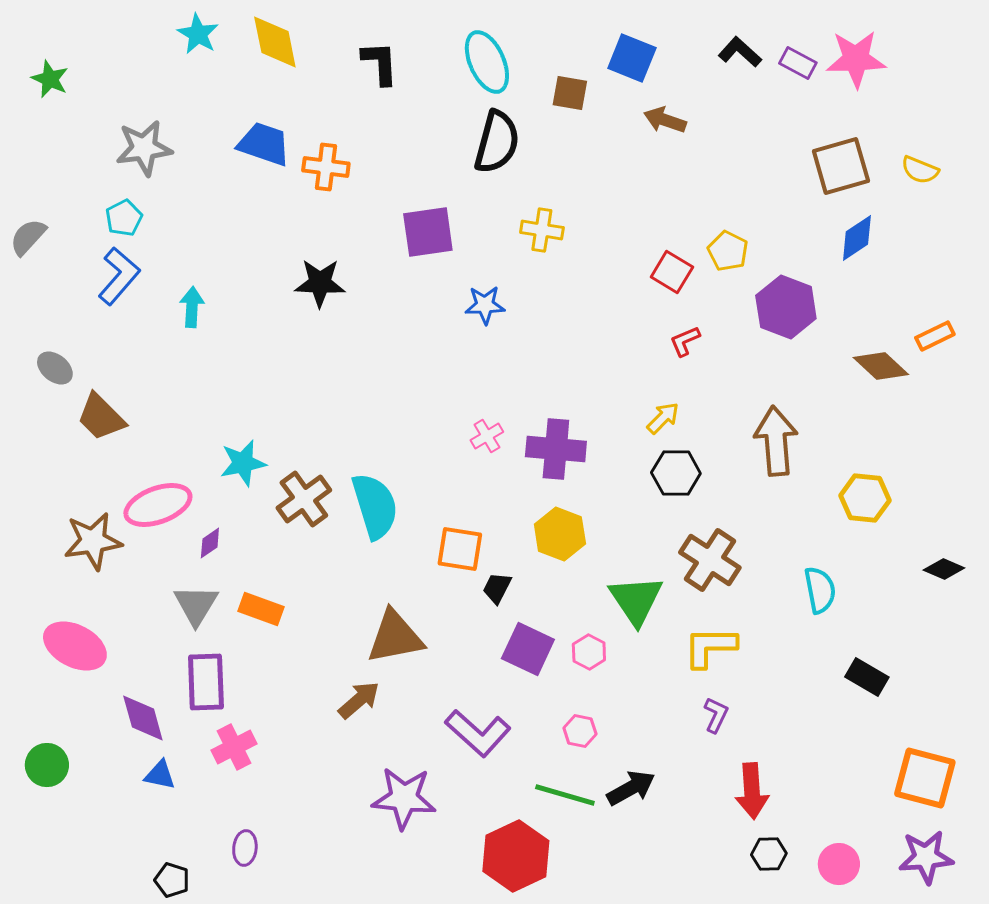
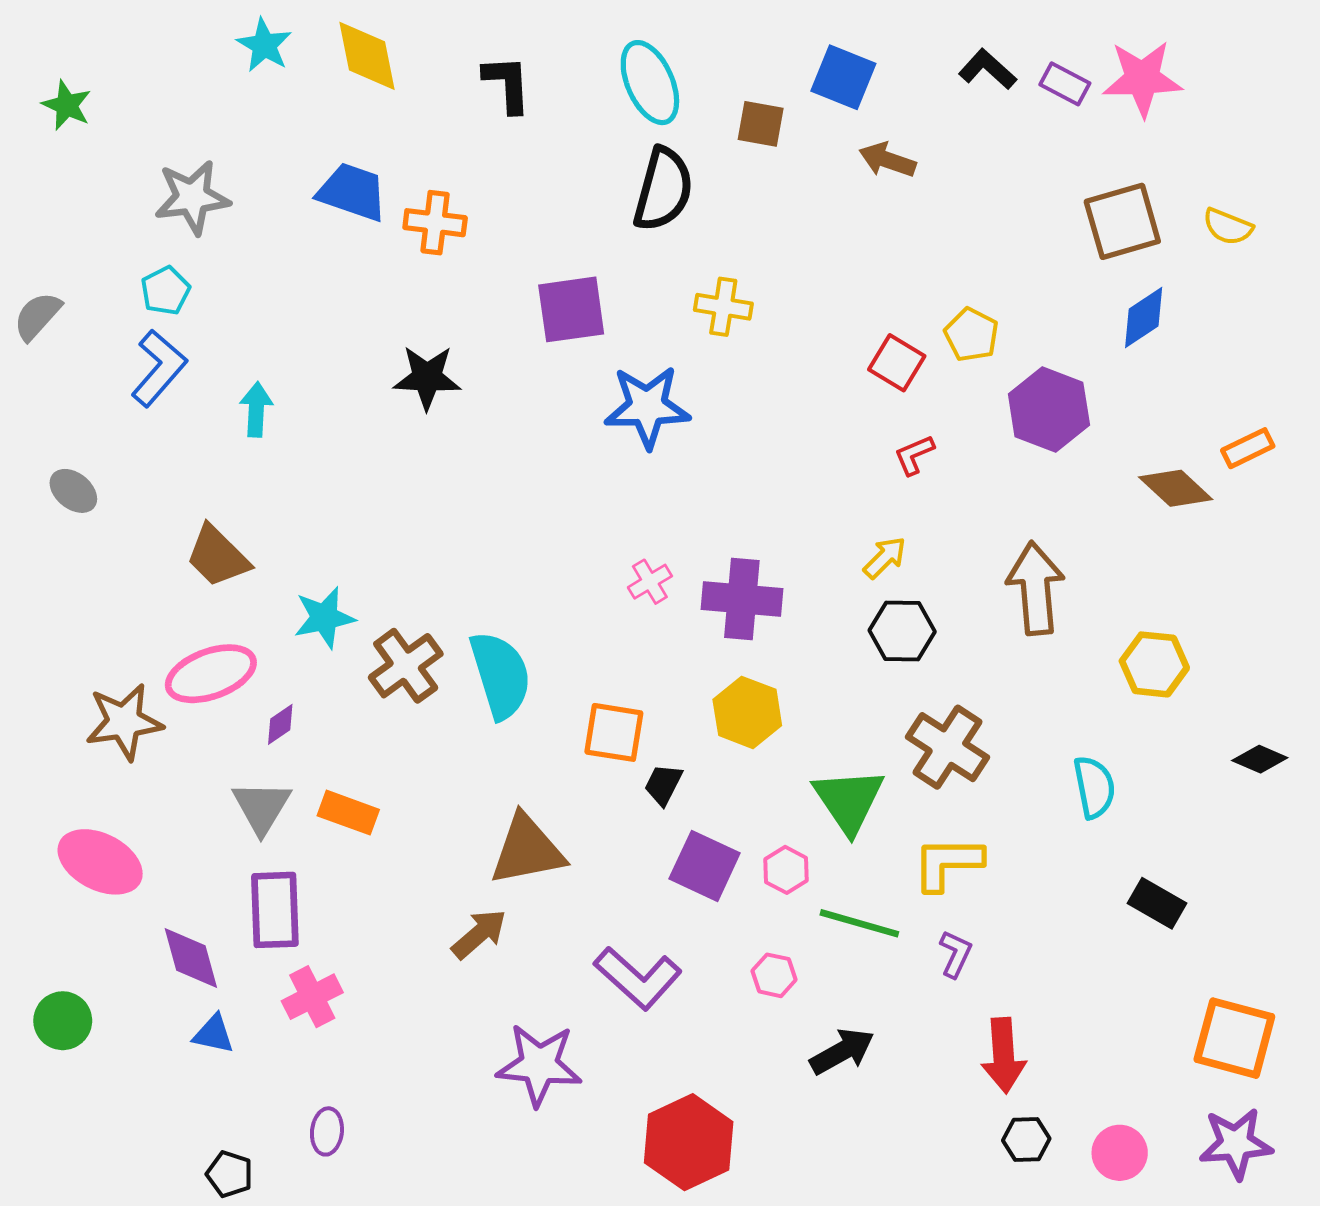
blue star: (485, 305) -> (647, 407), size x1.6
brown trapezoid: (101, 417) -> (218, 556), moved
green line: (565, 795) -> (859, 923), moved

